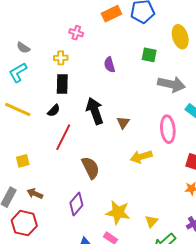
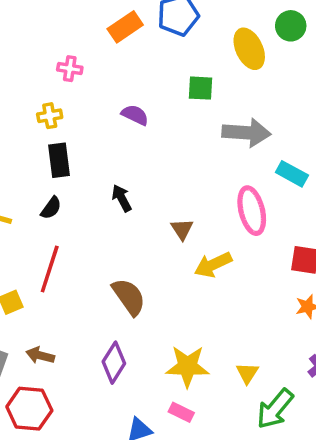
purple semicircle: (109, 65) -> (135, 115), turned 140
black arrow: (95, 111) -> (122, 198), size x0.6
brown triangle: (123, 123) -> (182, 229), moved
red line: (63, 137) -> (50, 269), moved

